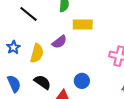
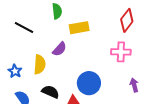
blue star: (13, 47) -> (15, 71), moved
blue circle: (82, 81) -> (89, 83), size x1.5

